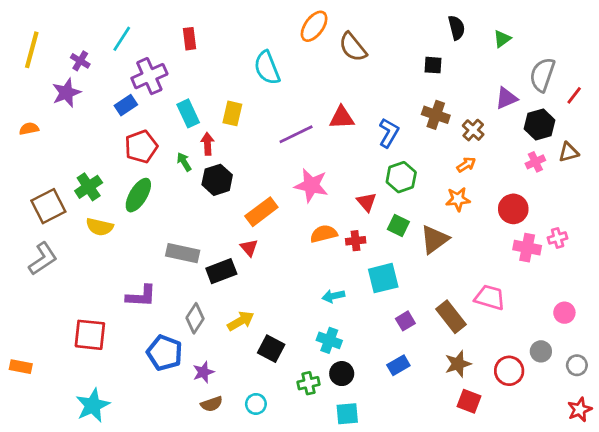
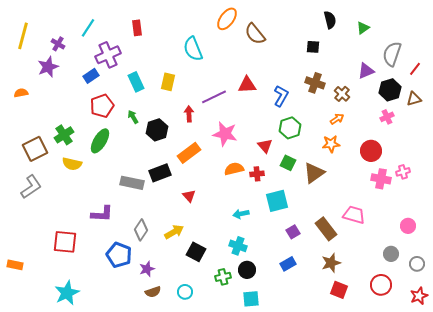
red arrow: (207, 144) -> (189, 114), moved
brown triangle: (569, 152) -> (414, 99), moved
red triangle: (249, 248) -> (189, 196), moved
black rectangle: (221, 271) -> (160, 173), moved
red circle: (509, 371) -> (381, 285), moved

